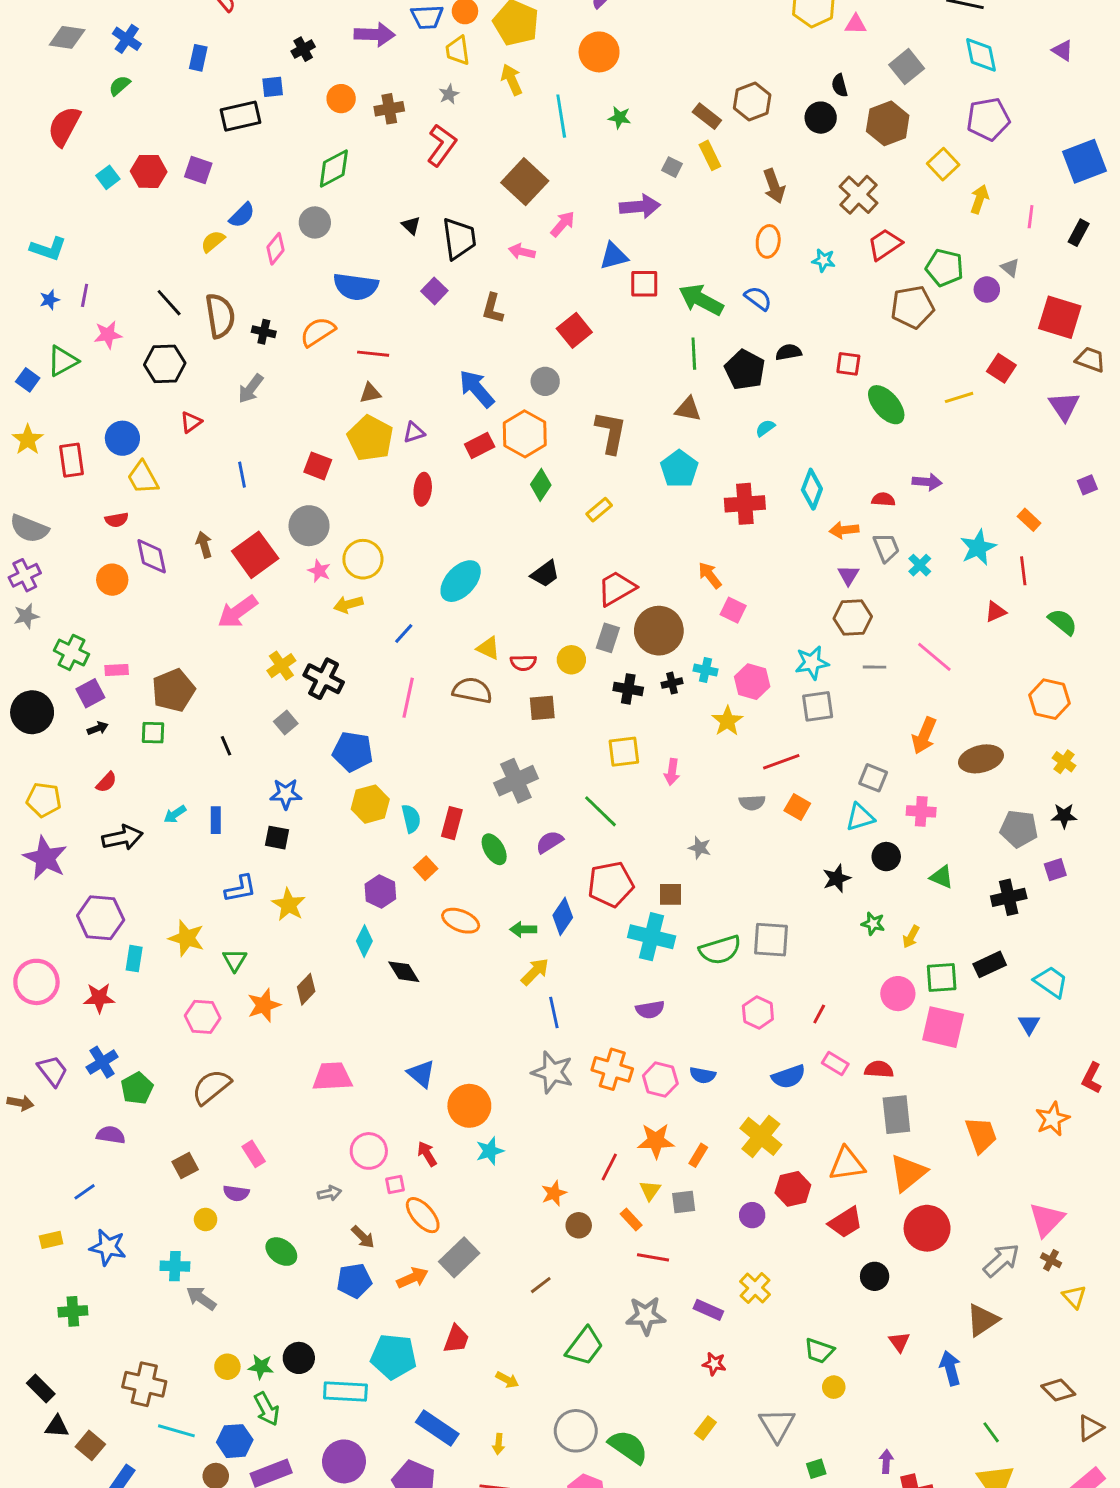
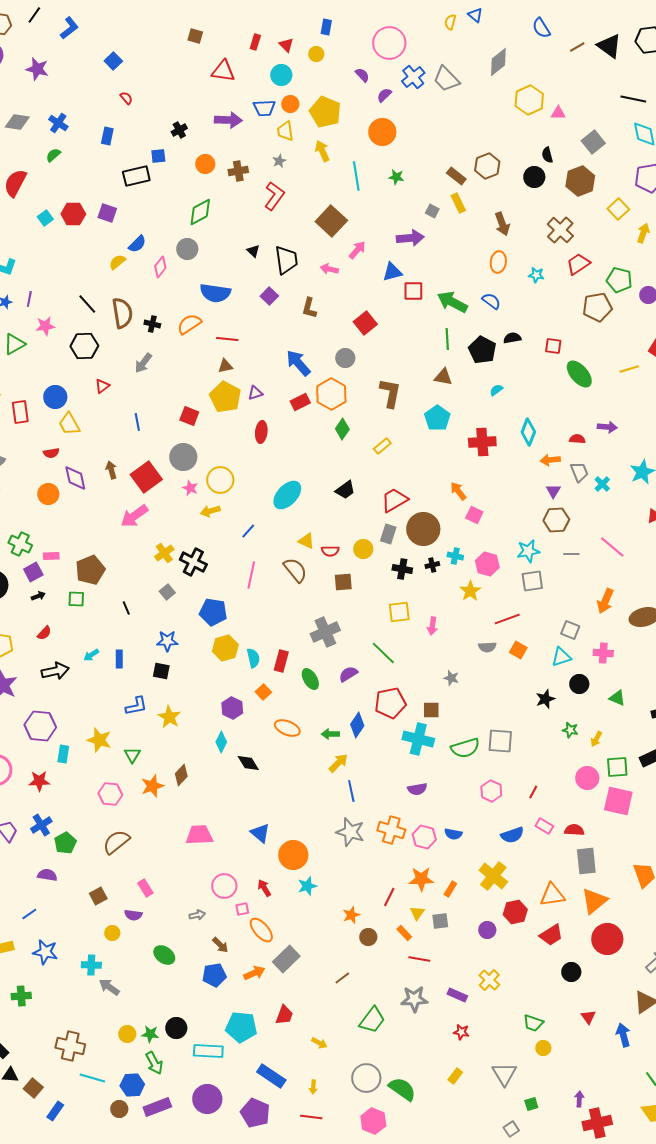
brown semicircle: (472, 690) -> (295, 570), turned 40

